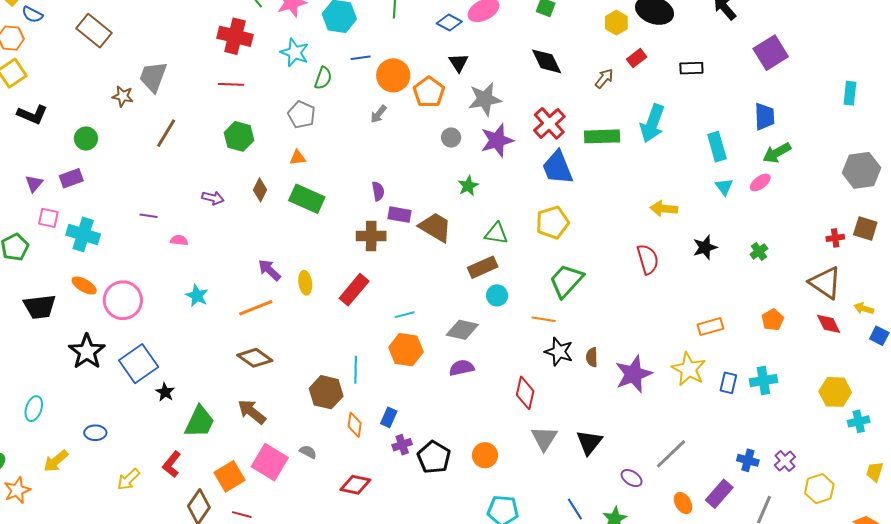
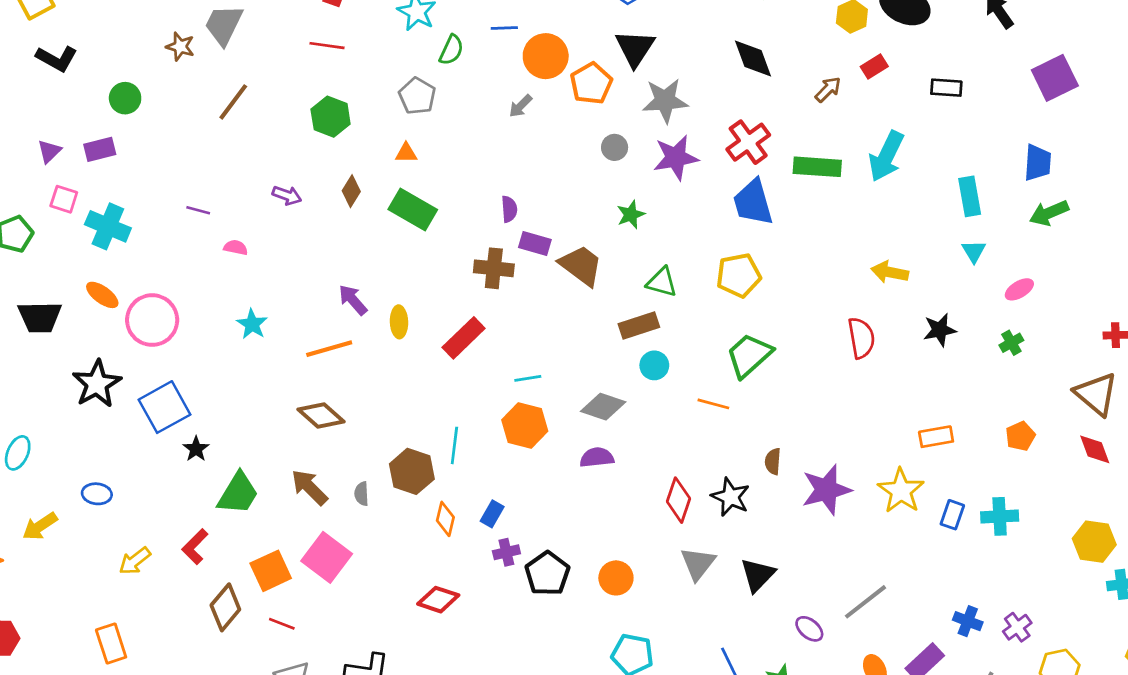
black triangle: (458, 63) -> (635, 48), size x1.5
pink ellipse: (760, 182) -> (1019, 289), moved
black star: (559, 352) -> (730, 497), moved
gray semicircle: (308, 452) -> (362, 494), moved, turned -126

